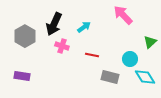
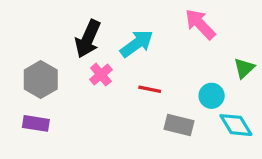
cyan arrow: (84, 27) -> (137, 44), size x1.5
gray hexagon: (25, 36) -> (41, 80), moved
pink cross: (62, 46) -> (101, 75), turned 32

